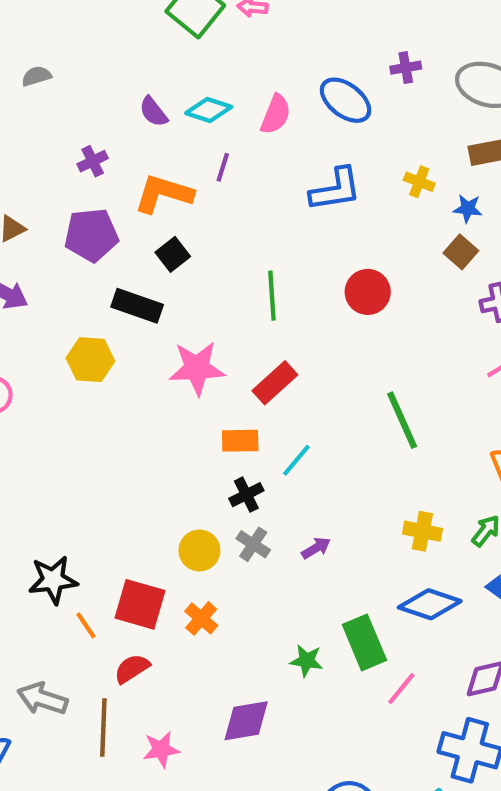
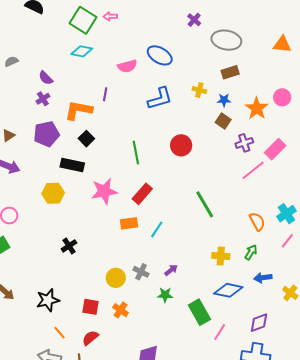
purple cross: (406, 68) -> (194, 20), moved, turned -32
cyan diamond: (209, 110) -> (82, 51), moved
purple semicircle: (153, 112) -> (46, 78), moved
pink semicircle: (276, 114) -> (127, 66), turned 60
black cross: (246, 495) -> (69, 246), moved
red square: (140, 604) -> (91, 307), size x0.7
orange line: (86, 625) -> (60, 333), moved
green star: (307, 661) -> (165, 295), moved

